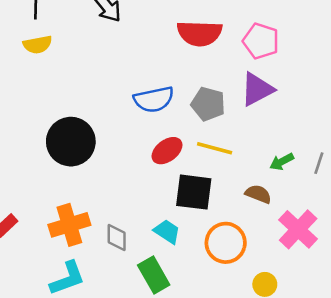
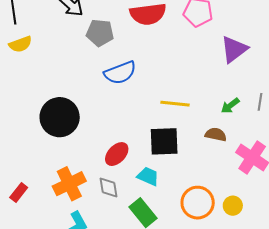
purple triangle: (257, 89) -> (234, 49), moved
gray pentagon: (208, 104) -> (100, 33), moved
red ellipse: (167, 151) -> (117, 154), moved
orange circle: (226, 243) -> (198, 203), moved

